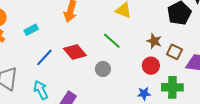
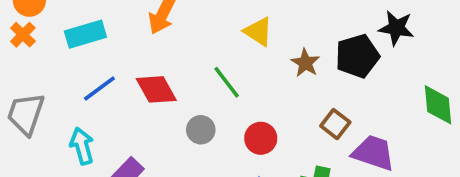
cyan rectangle: (31, 30) -> (85, 34), size x1.5
brown star: (154, 41) -> (305, 63), moved
red circle: (151, 66) -> (261, 138), moved

